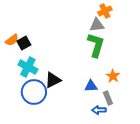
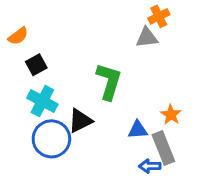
orange semicircle: (12, 40) -> (18, 36), moved
green L-shape: (96, 45) -> (109, 81), moved
gray rectangle: (108, 98) -> (163, 148), size x1.5

